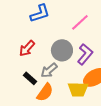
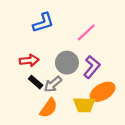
red arrow: (27, 48) -> (29, 60), turned -138
black rectangle: (30, 78) -> (36, 82), moved

